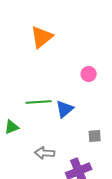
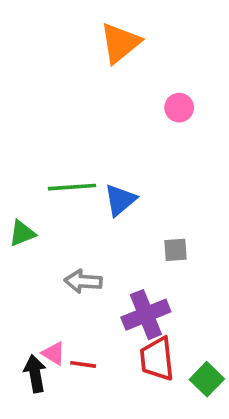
orange triangle: (42, 37) -> (120, 43), moved
pink circle: (89, 74) -> (179, 108), moved

